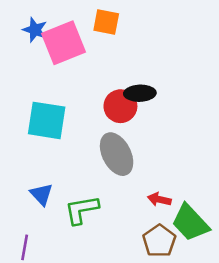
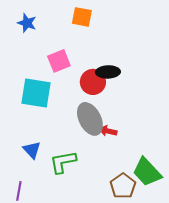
pink square: (63, 43) -> (59, 61), moved, size x0.7
red arrow: (159, 199) -> (108, 131), moved

